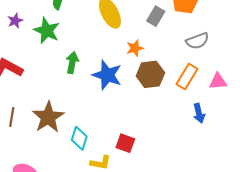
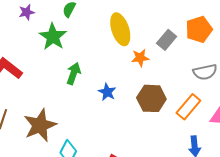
purple star: (15, 21) -> (27, 12), moved
orange star: (135, 48) -> (140, 58), moved
blue star: (107, 75) -> (107, 92), size x0.6

